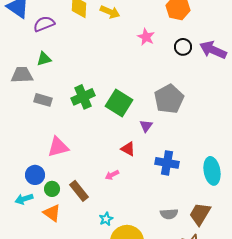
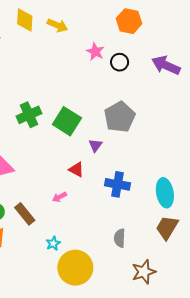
black circle: (183, 47) -> (120, 62), moved
gray semicircle: (169, 214) -> (120, 238), turned 96
brown trapezoid: (200, 214) -> (167, 228), moved

